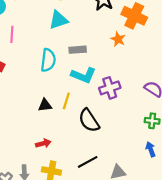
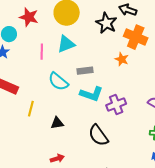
pink line: (12, 34) -> (42, 52), moved
cyan semicircle: (48, 60) -> (58, 82), turned 125
yellow line: (66, 101) -> (31, 109), moved

